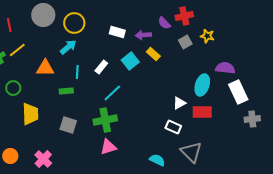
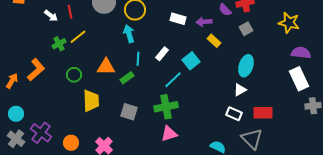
yellow star: (207, 36) -> (289, 23), moved, size x1.5
cyan arrow: (68, 47) -> (129, 34), turned -66
cyan square: (130, 61) -> (191, 61), moved
orange triangle: (45, 68) -> (106, 67), moved
purple semicircle: (225, 68) -> (301, 53), moved
cyan ellipse: (202, 85) -> (246, 66), moved
green rectangle: (66, 91) -> (127, 78), turned -32
red rectangle: (202, 112) -> (263, 113), moved

